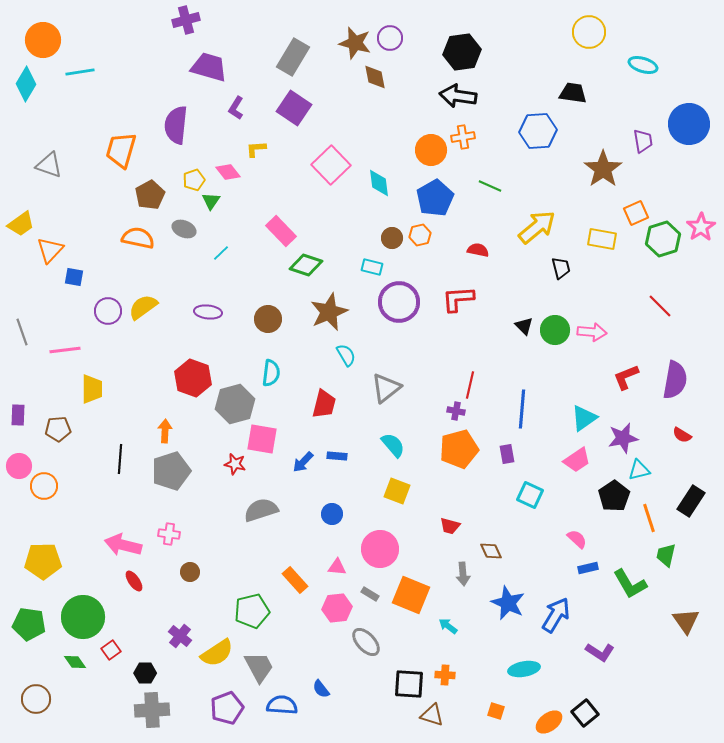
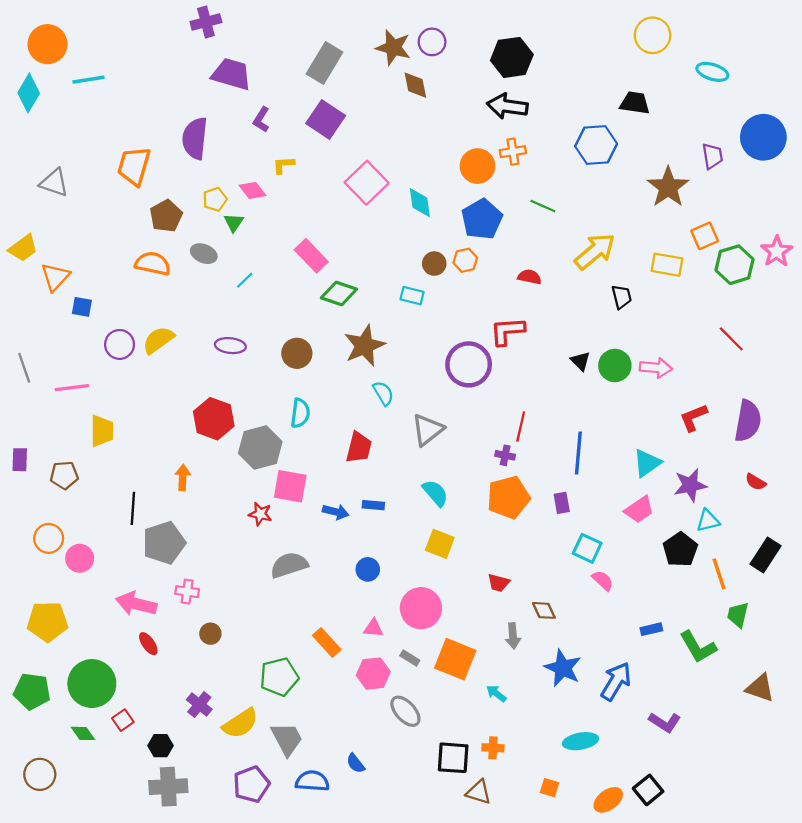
purple circle: (399, 302) -> (469, 364), moved
blue arrow: (303, 462) -> (336, 512), turned -120
pink circle: (19, 466) -> (80, 558), moved
gray pentagon: (171, 471) -> (164, 543), moved
pink semicircle: (577, 539) -> (603, 580), moved
brown triangle: (686, 621) -> (760, 688), turned -36

